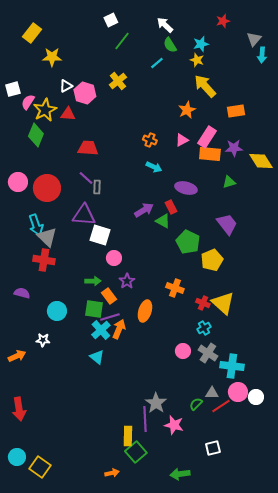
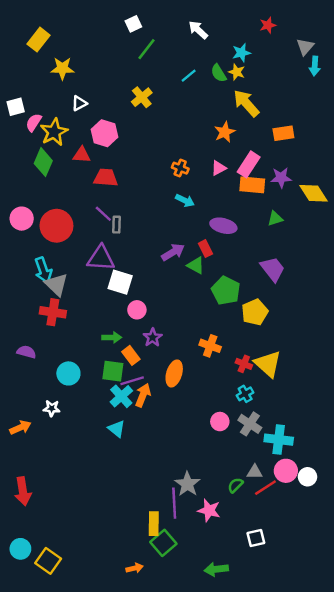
green semicircle: (170, 45) -> (219, 73), moved
pink hexagon: (85, 93) -> (105, 133), moved
red triangle: (68, 114) -> (82, 155), moved

